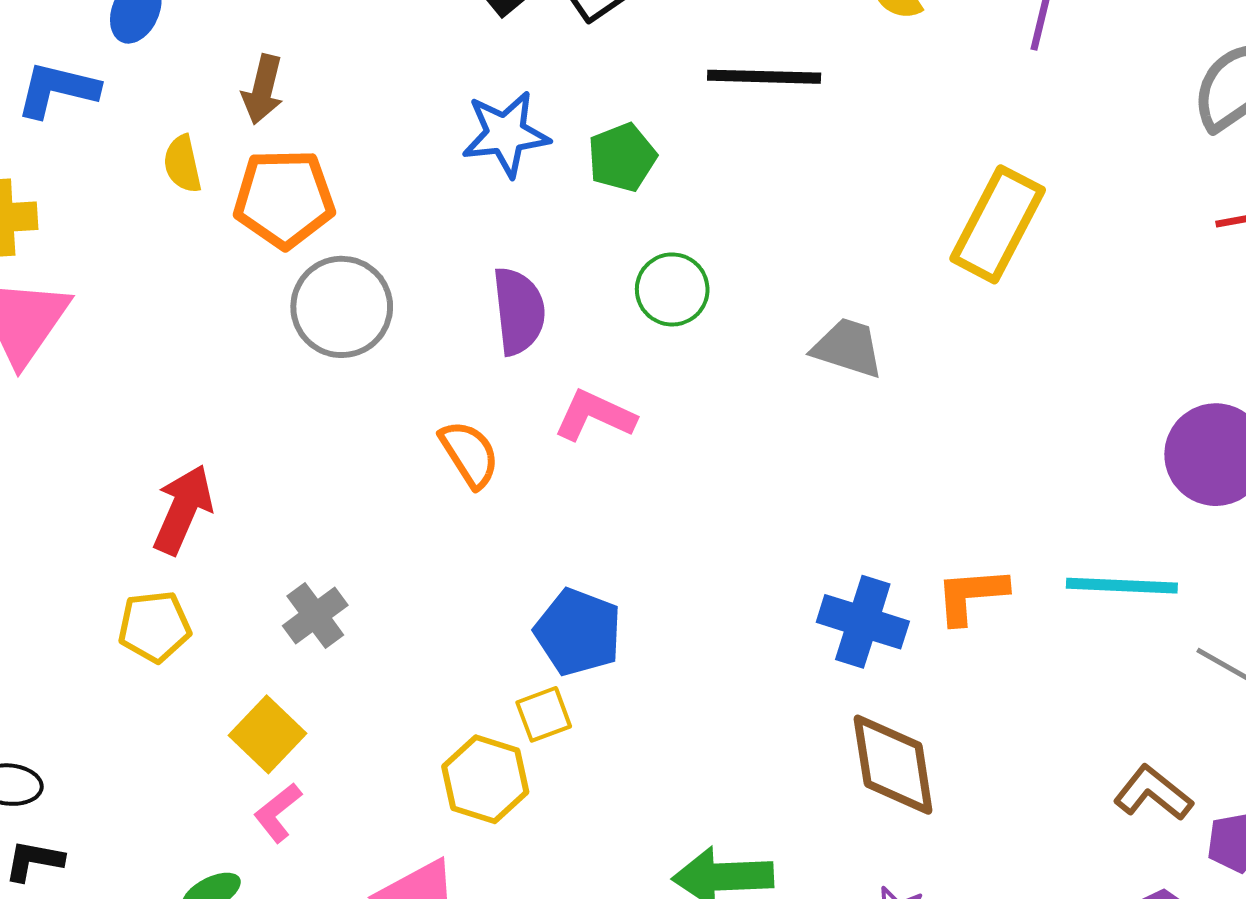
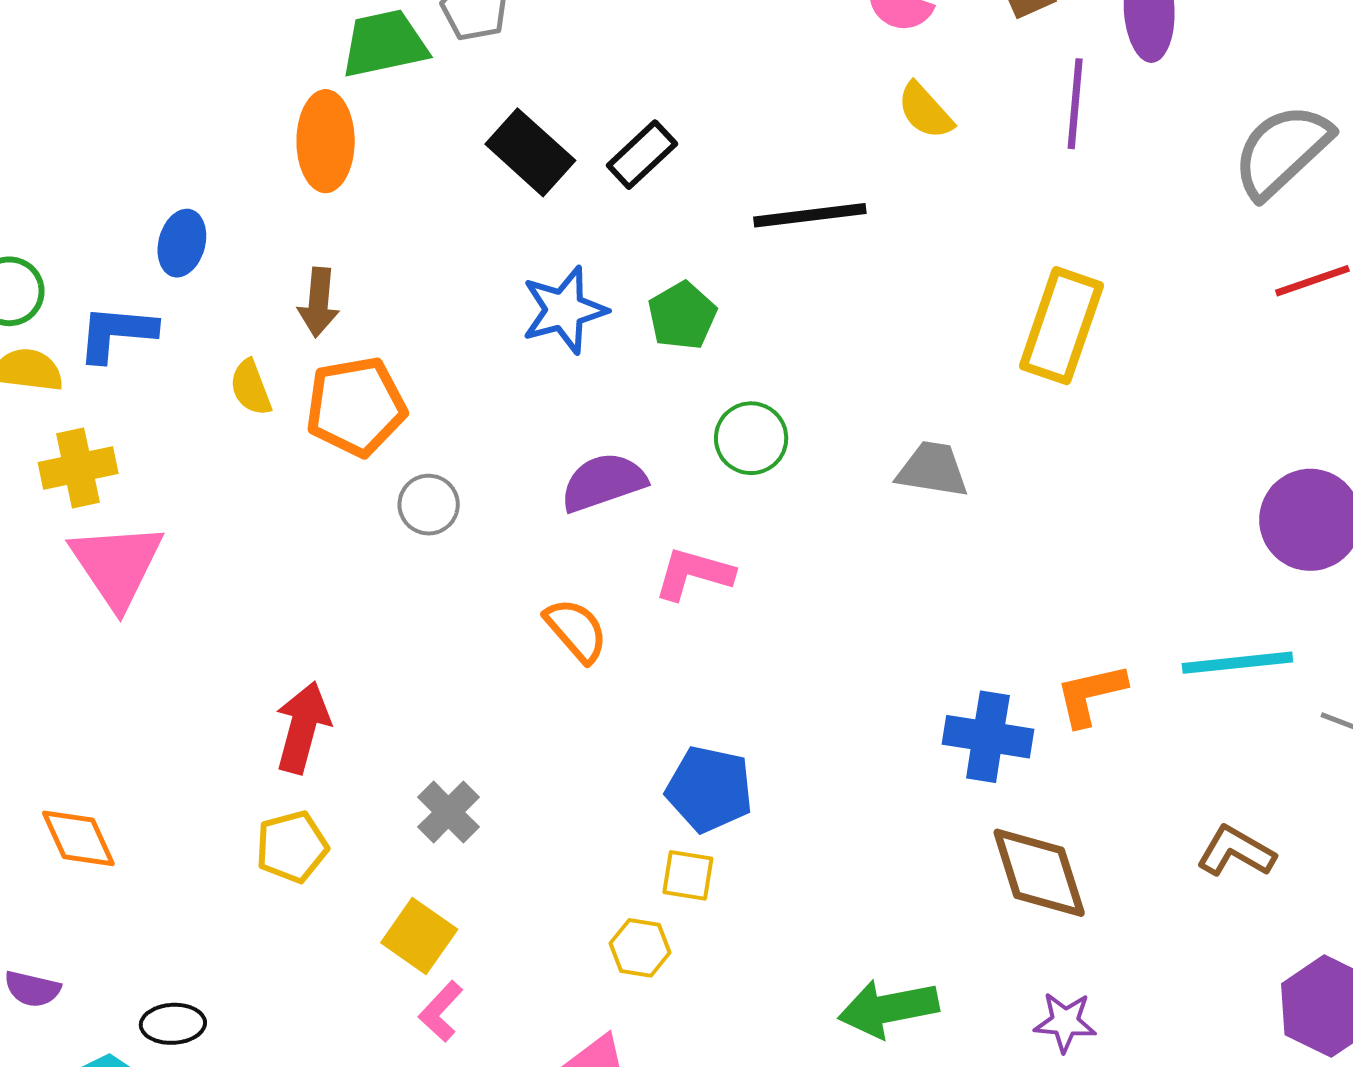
gray circle: (342, 307) -> (429, 505), size x0.6
purple semicircle: (519, 311) -> (603, 482), turned -94
yellow square: (544, 714) -> (688, 875), turned 38
yellow hexagon: (485, 779) -> (640, 948), size x0.7
brown L-shape: (1153, 793) -> (1236, 852), moved

